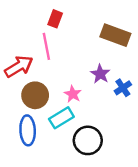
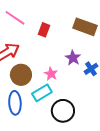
red rectangle: (55, 19) -> (44, 30), moved
pink line: (46, 46) -> (15, 18), moved, turned -45

